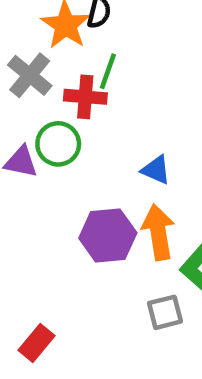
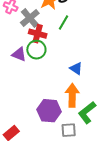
red cross: (85, 97) -> (38, 34), moved
purple hexagon: (108, 235) -> (49, 111), moved

